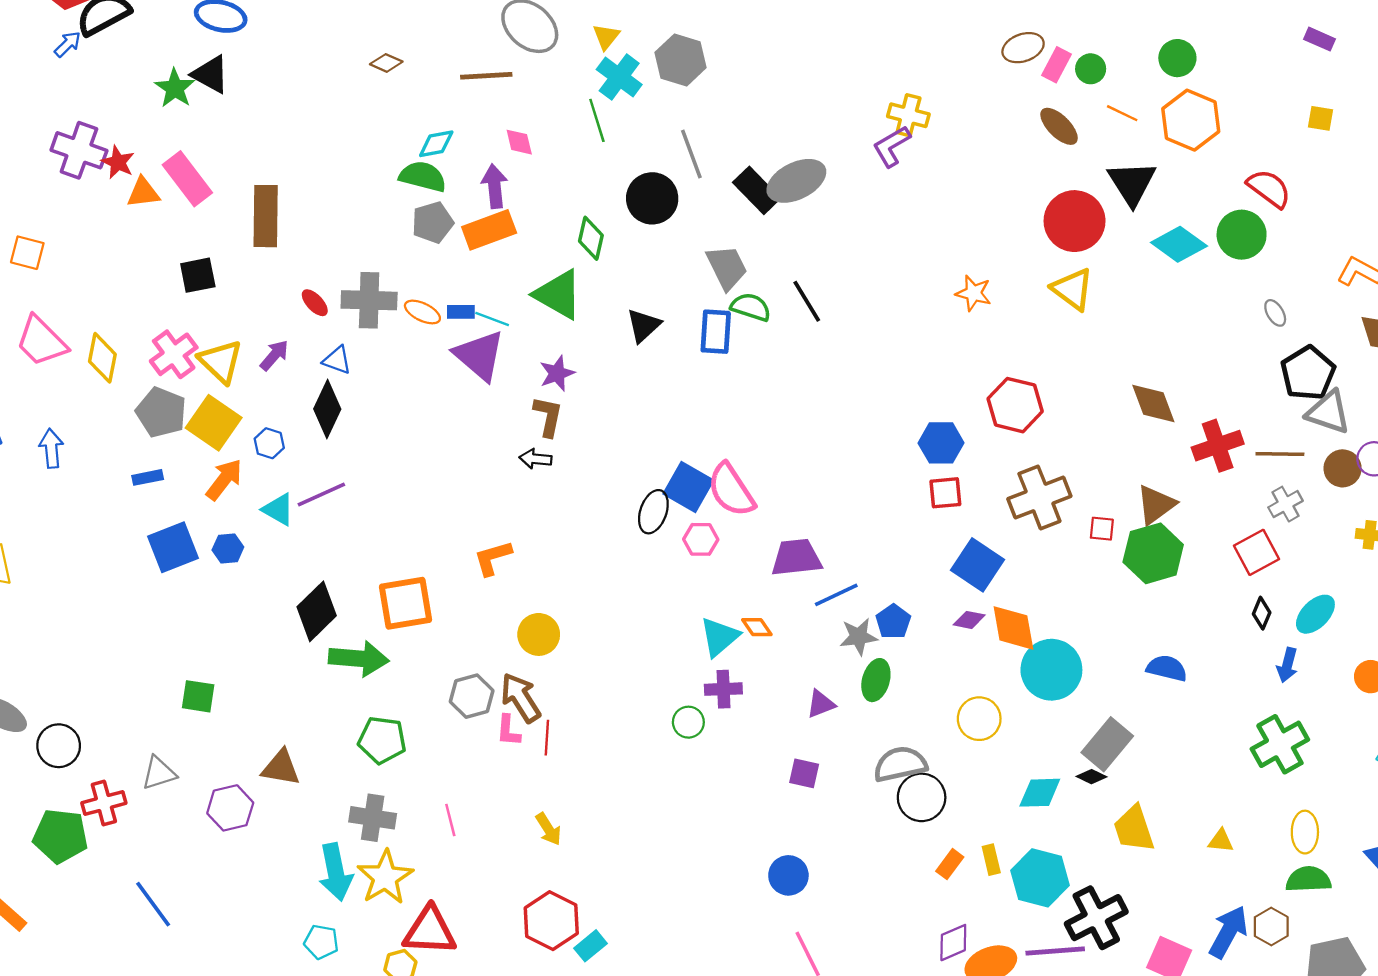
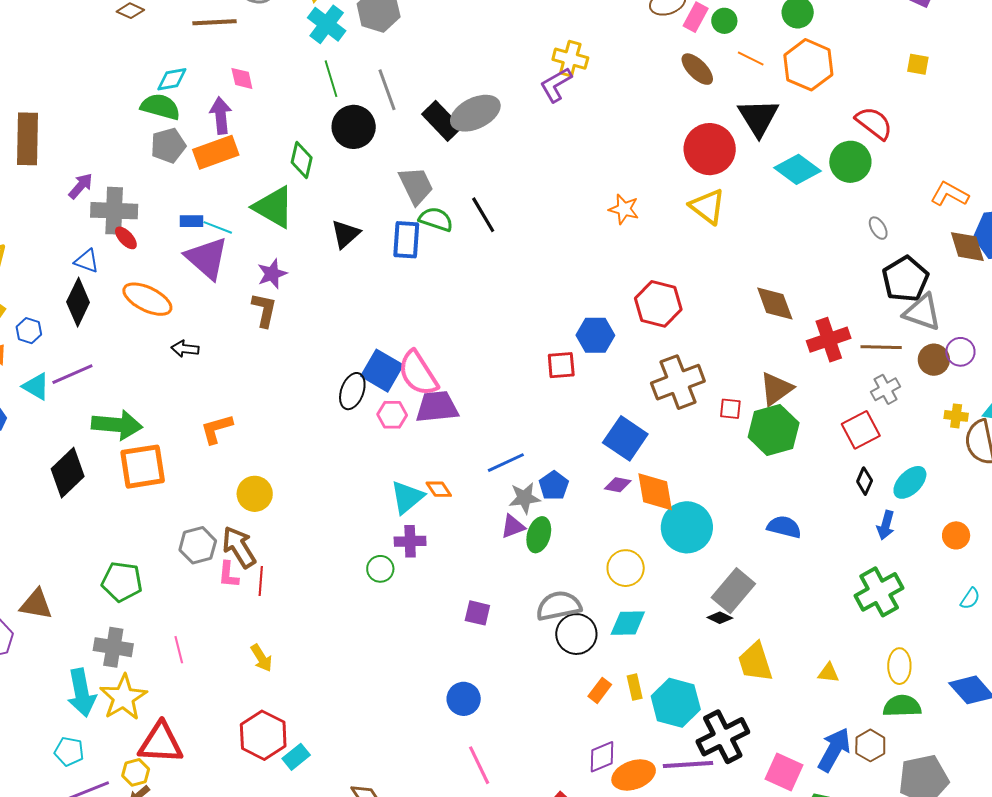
green line: (597, 120) -> (331, 79), moved
red ellipse: (315, 303) -> (126, 238), moved
orange ellipse: (422, 312) -> (147, 299), moved, size x1.6
purple arrow: (274, 355) -> (81, 186), moved
black arrow: (536, 459) -> (185, 349), moved
red square: (945, 493) -> (561, 365), moved
purple trapezoid: (796, 558) -> (437, 407), moved
green arrow: (359, 658) -> (117, 425), moved
purple triangle: (821, 704) -> (513, 526), moved
cyan diamond: (1040, 793) -> (628, 623), moved

